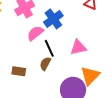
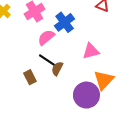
black line: (49, 48) -> (47, 60), moved, turned -30
brown rectangle: (19, 71) -> (30, 77), turned 56

